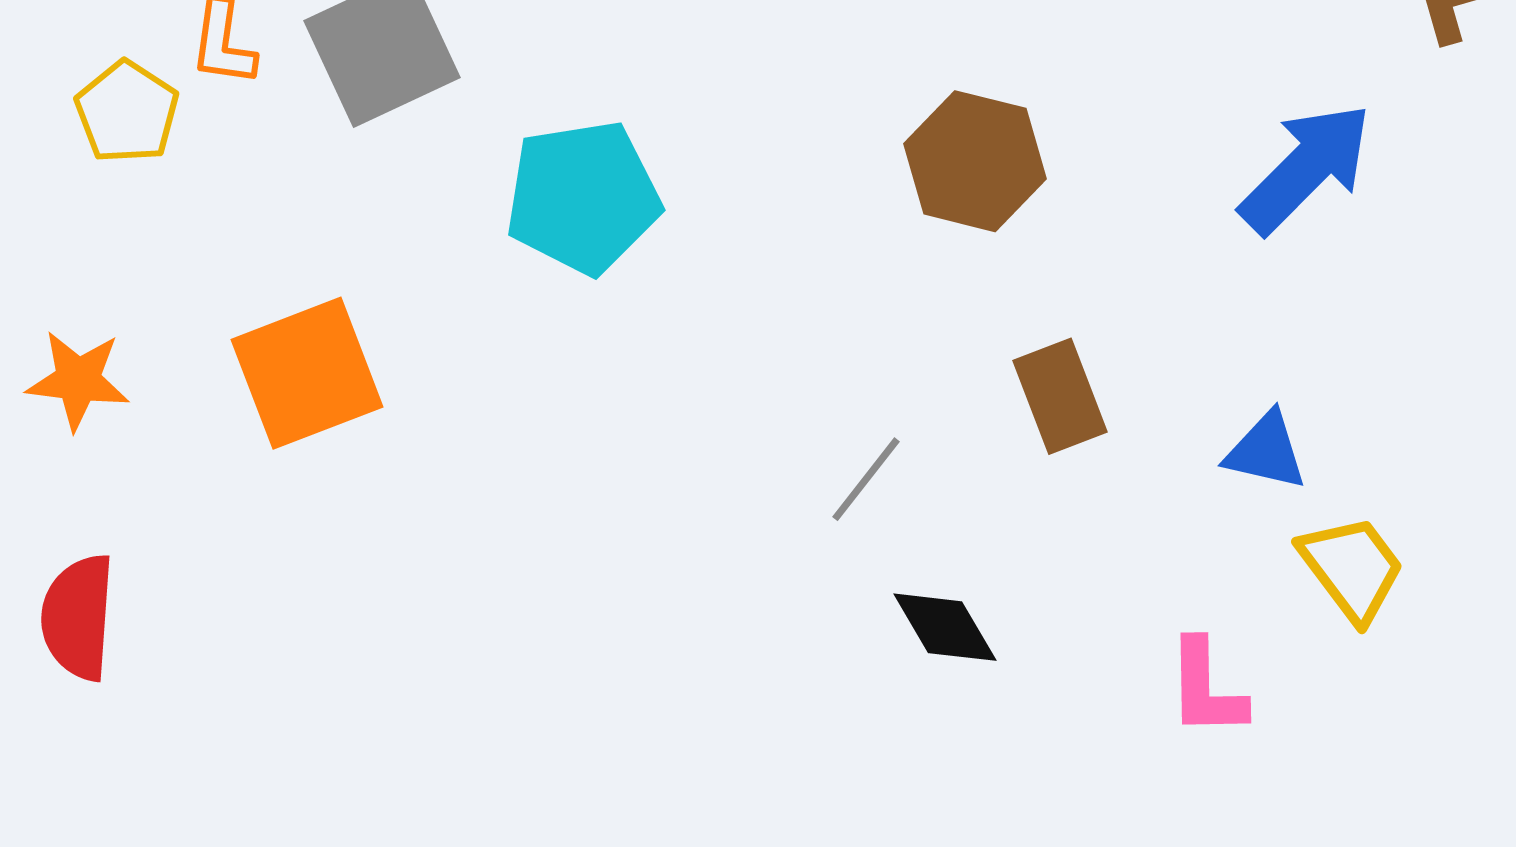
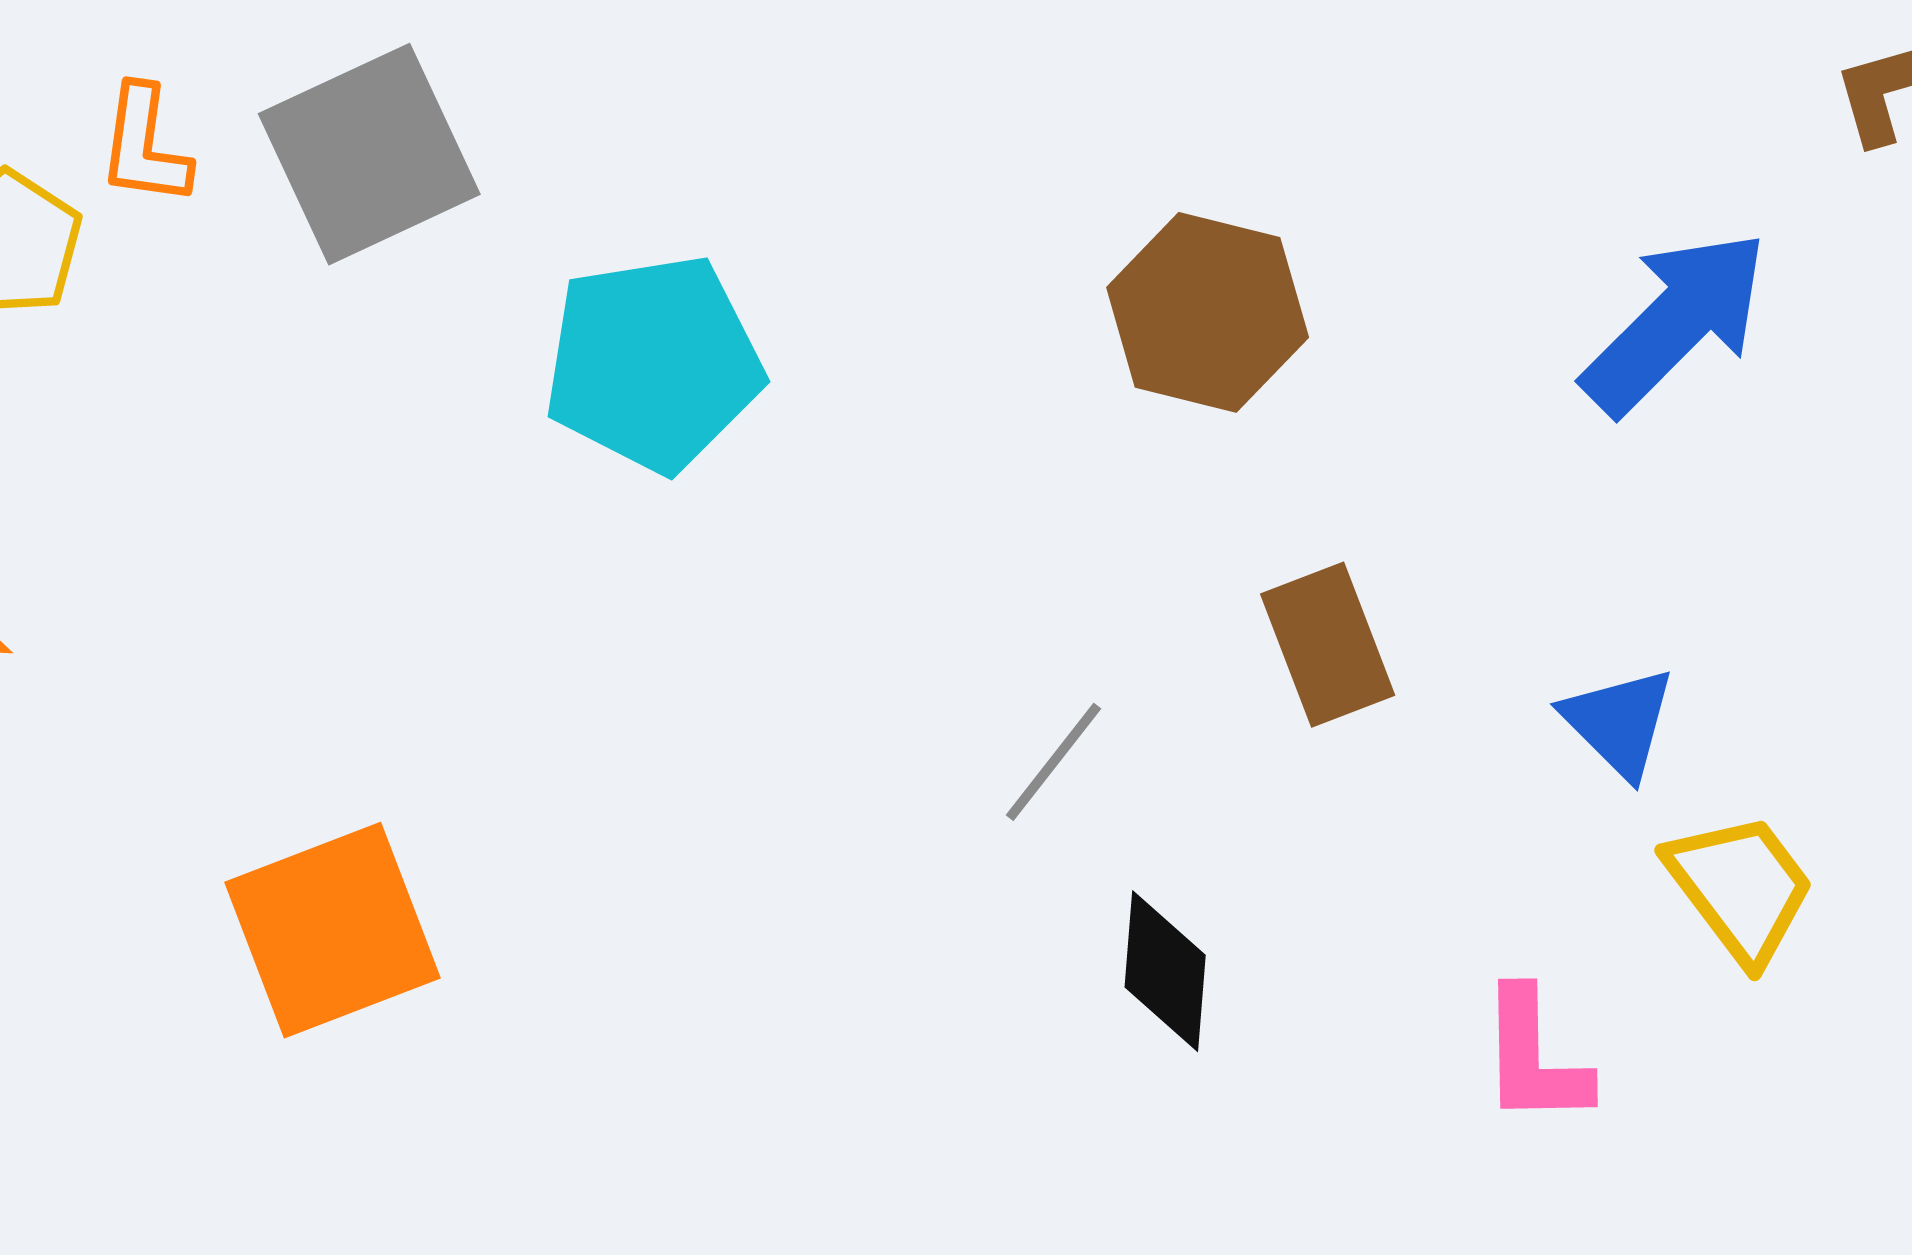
orange square: (307, 373) -> (333, 930), moved
blue triangle: (1266, 451) -> (1619, 722), turned 32
black diamond: (945, 627) -> (1165, 971), turned 35

